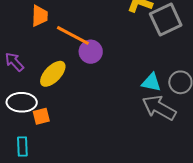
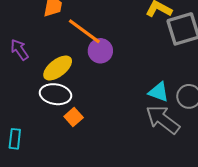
white ellipse: (22, 102) -> (56, 94), moved
orange square: (41, 116) -> (74, 117), moved, turned -36

